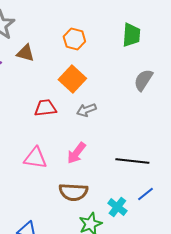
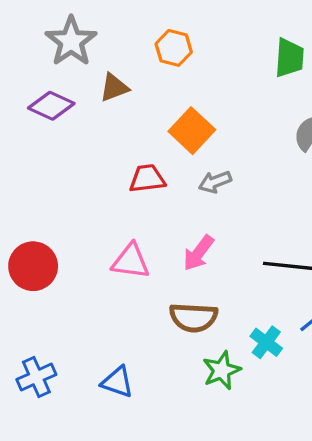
orange hexagon: (74, 39) -> (174, 48), moved
brown triangle: (25, 53) -> (114, 88), turned -36

